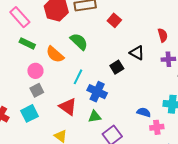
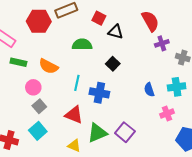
red semicircle: (163, 35) -> (150, 21), size x1.5
green semicircle: (79, 42) -> (82, 44), moved, turned -30
black triangle: (137, 53) -> (116, 32), moved
blue semicircle: (144, 112) -> (149, 90), moved, turned -112
green triangle: (95, 117) -> (97, 133), moved, size x1.5

